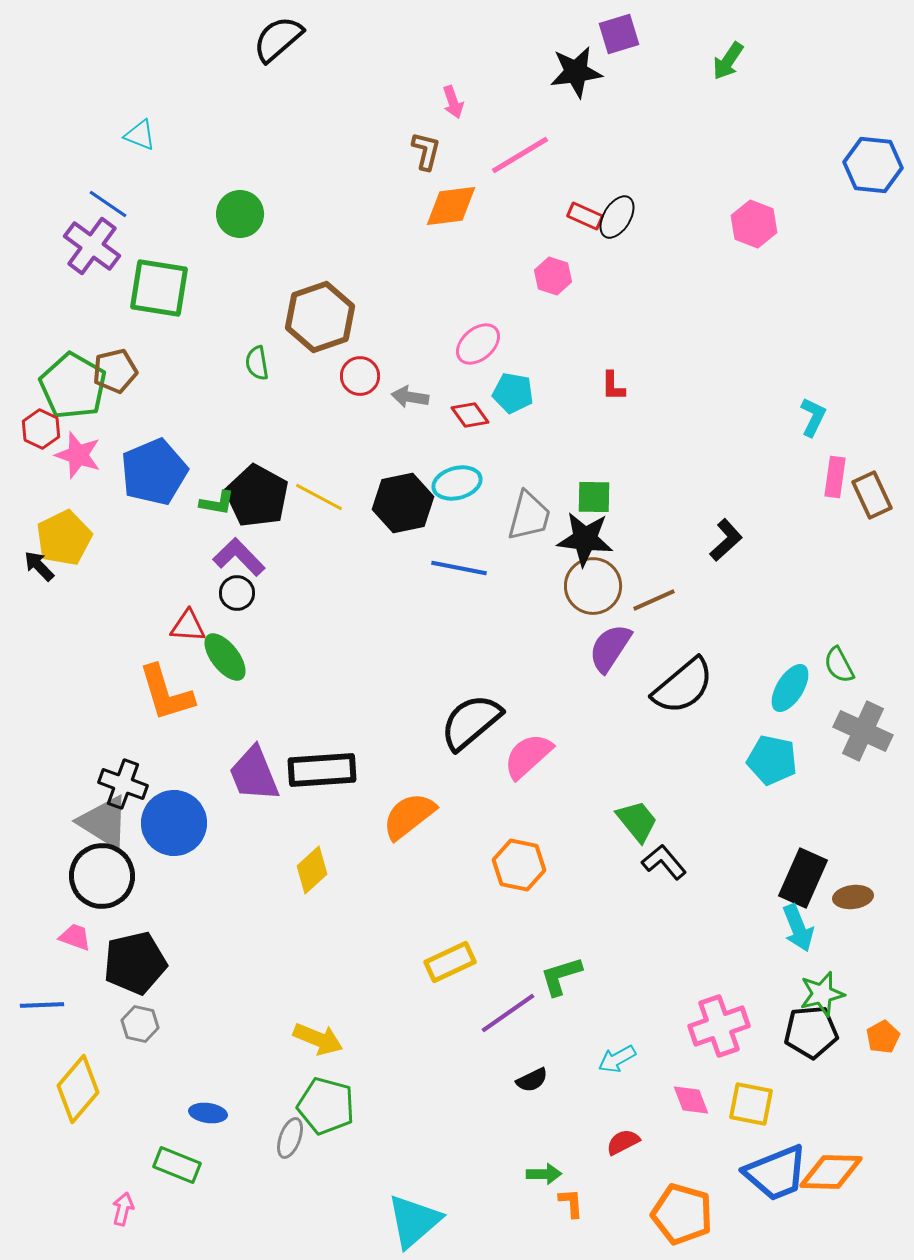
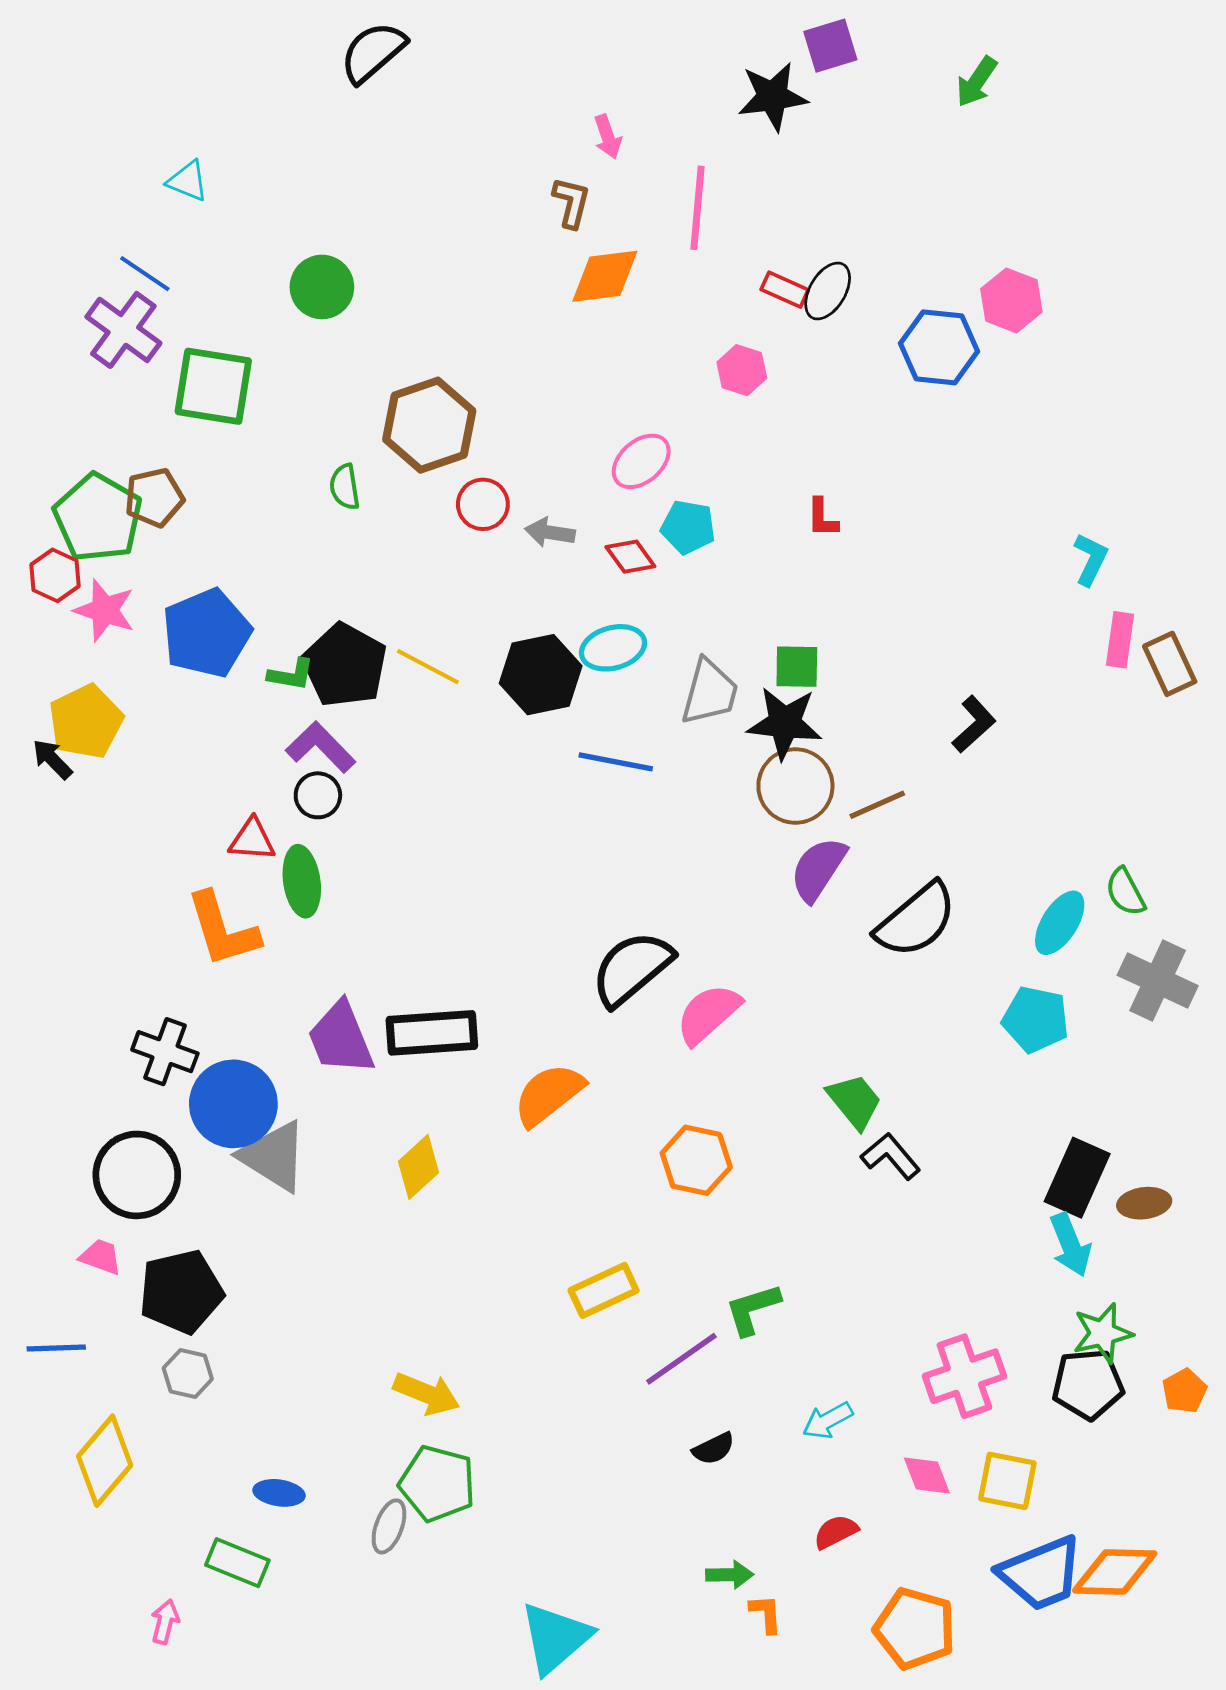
pink line: (520, 155) -> (698, 208), turned -54
blue hexagon: (873, 165) -> (939, 347), moved
green ellipse: (225, 657) -> (302, 881), turned 30
gray triangle: (104, 822) -> (274, 1156), moved

